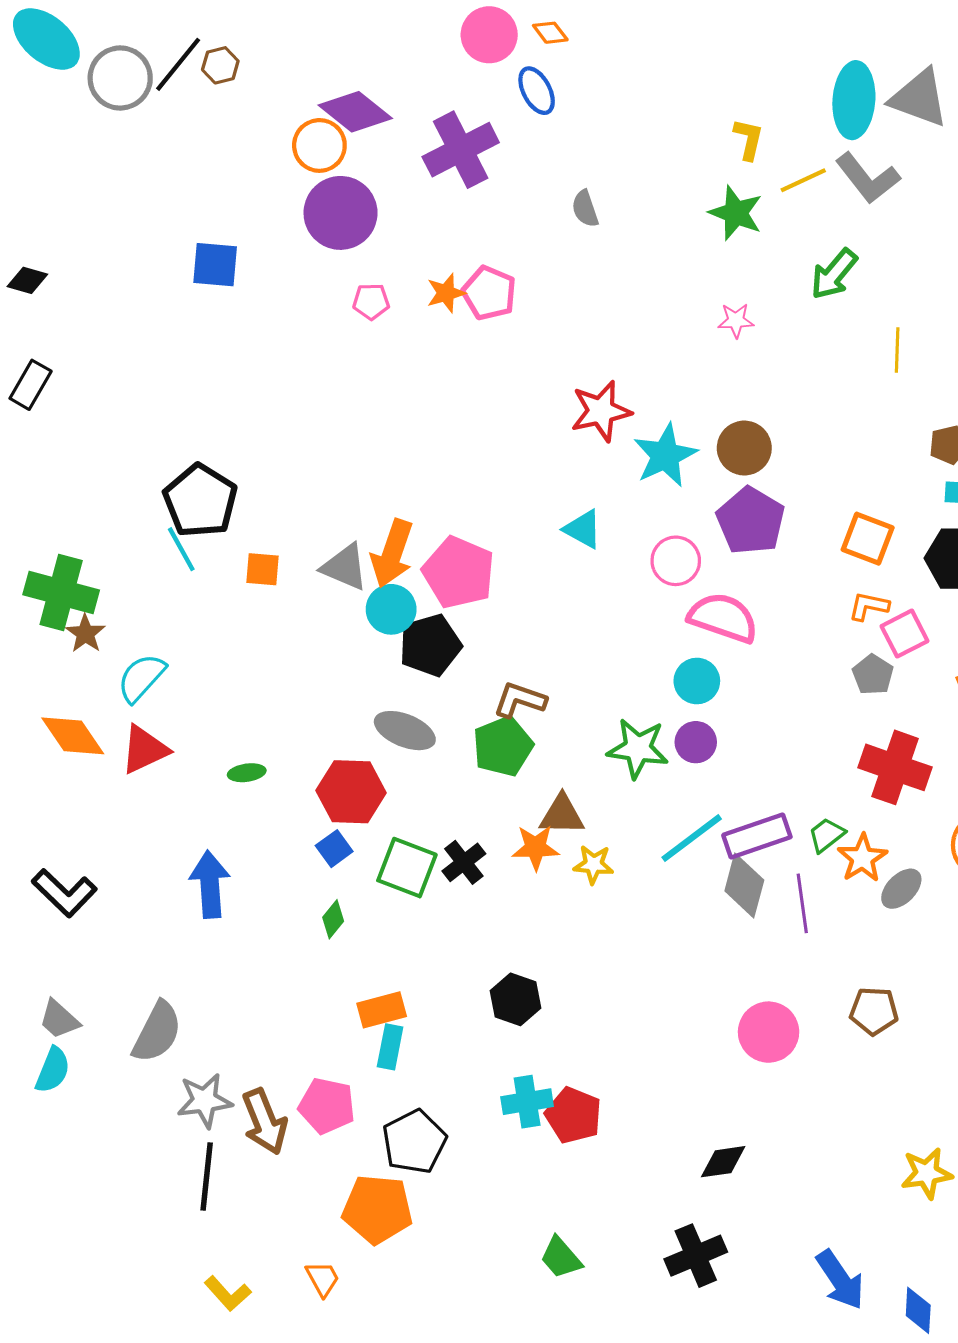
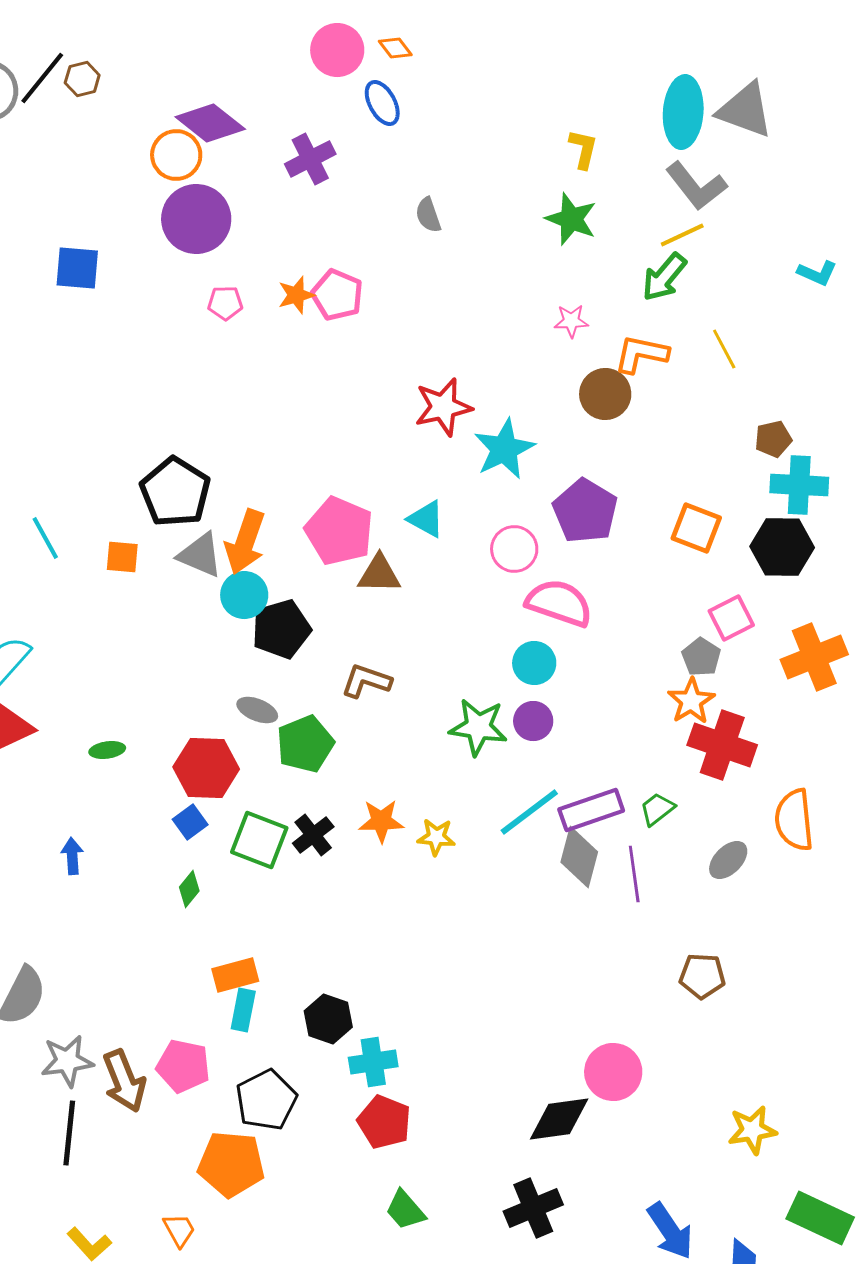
purple cross: (461, 150) -> (310, 159), size x0.7
yellow line: (803, 180) -> (682, 235), moved
yellow line: (897, 350) -> (724, 349), turned -30
brown circle: (744, 448) -> (605, 394), moved
black pentagon: (200, 501) -> (175, 492), moved
pink pentagon: (459, 572) -> (339, 531), moved
orange L-shape: (869, 606) -> (641, 354), moved, size x1.4
gray ellipse: (405, 731) -> (257, 710), size x0.7
green pentagon: (503, 746) -> (305, 744), moved
brown triangle: (562, 815) -> (379, 574), moved
orange star: (862, 858) -> (691, 701), moved
blue arrow: (210, 884) -> (72, 856), size x0.6
black hexagon: (516, 999) -> (328, 1019), moved
pink circle: (769, 1032) -> (613, 1072), moved
red pentagon: (573, 1115) -> (384, 1122), moved
black diamond: (723, 1162) -> (559, 1119), size x1.4

